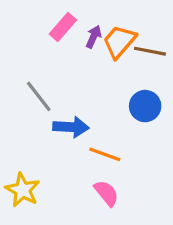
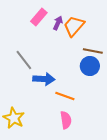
brown line: (150, 51) -> (93, 51), moved
pink semicircle: (106, 193) -> (66, 120), turned 30

